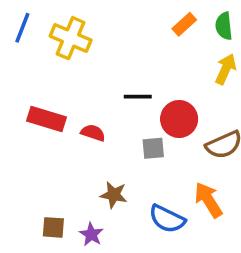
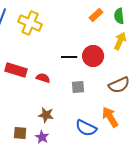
red circle: (179, 119) -> (93, 56), moved
brown star: (114, 195) -> (46, 115), moved

